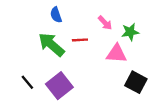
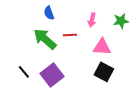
pink arrow: (105, 23) -> (92, 20), turned 56
green star: (130, 32) -> (121, 21), moved
black square: (136, 82) -> (104, 72), moved

